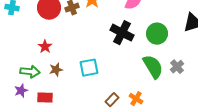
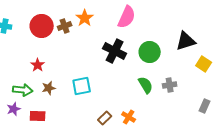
green semicircle: (153, 67) -> (146, 85), size x0.7
gray cross: (177, 67) -> (170, 85), turned 32

